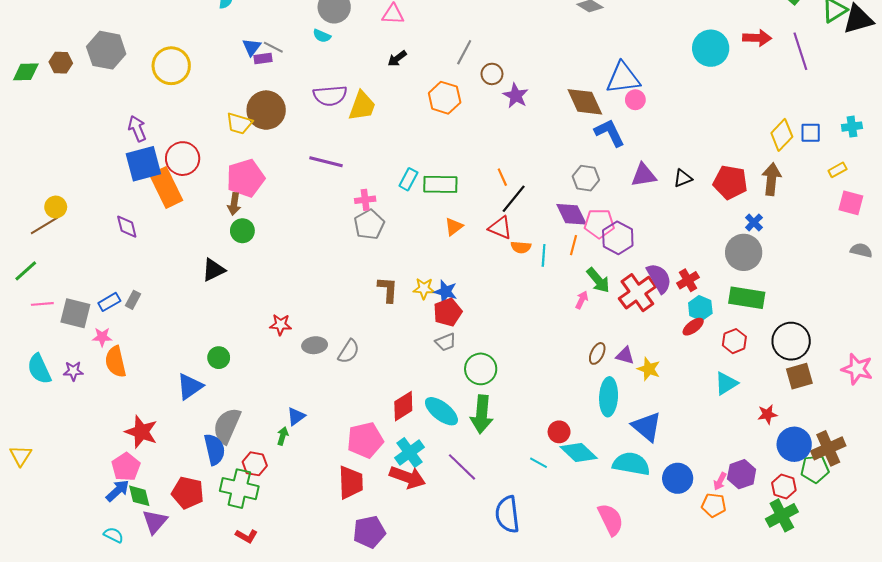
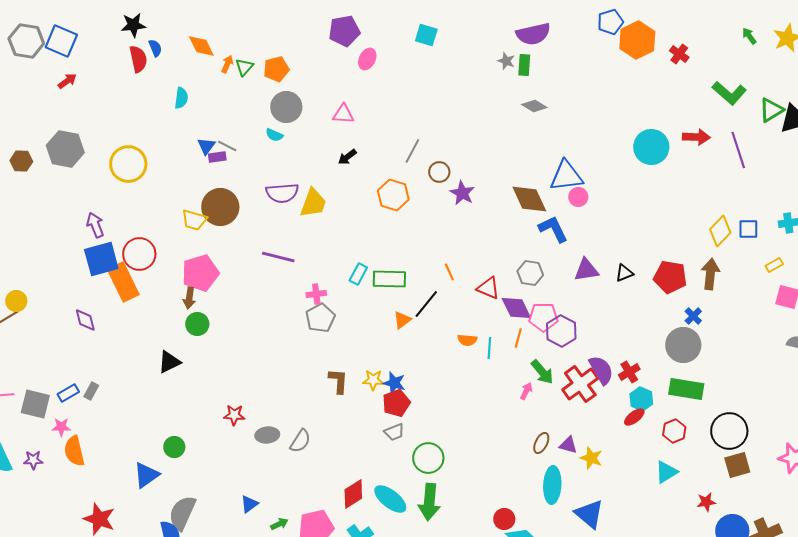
black line: (514, 199) -> (426, 304), moved
red triangle: (500, 228) -> (488, 288), moved
green arrow: (283, 436) -> (279, 524), moved, turned 48

